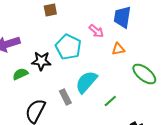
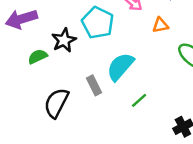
black star: (41, 61) -> (64, 40), turned -30
green line: (110, 101) -> (139, 100), moved

